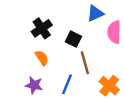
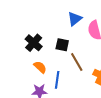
blue line: (67, 84) -> (57, 80), moved

